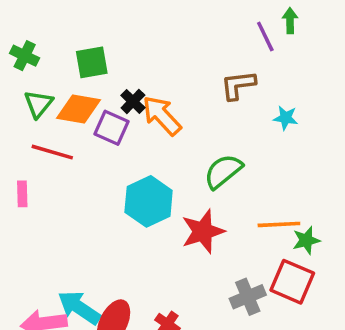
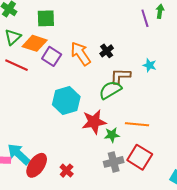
brown L-shape: (238, 85) -> (120, 76), moved
black cross: (133, 101) -> (107, 51), moved
green star: (306, 240) -> (112, 135), moved

